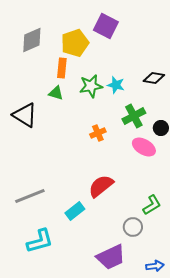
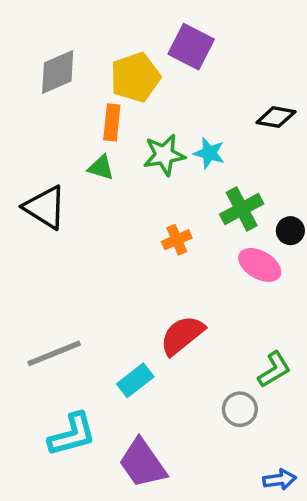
black diamond: (154, 78) -> (276, 117), moved
purple trapezoid: (111, 257) -> (142, 463), moved, turned 80

